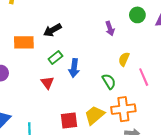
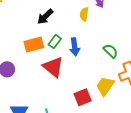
orange rectangle: (24, 42) -> (34, 44), moved
yellow semicircle: (124, 59) -> (84, 14), moved
red triangle: (47, 83) -> (53, 67), size x1.6

